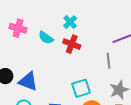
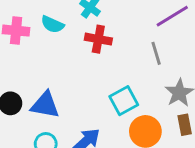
cyan semicircle: (46, 38) -> (52, 24), moved

